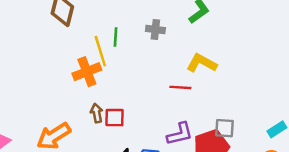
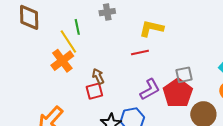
brown arrow: (97, 113) -> (98, 76), moved

